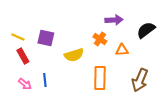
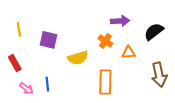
yellow line: (18, 37) -> (19, 29), moved, turned 56
red rectangle: (23, 56) -> (15, 63), moved
brown arrow: (140, 80) -> (159, 75), moved, turned -35

